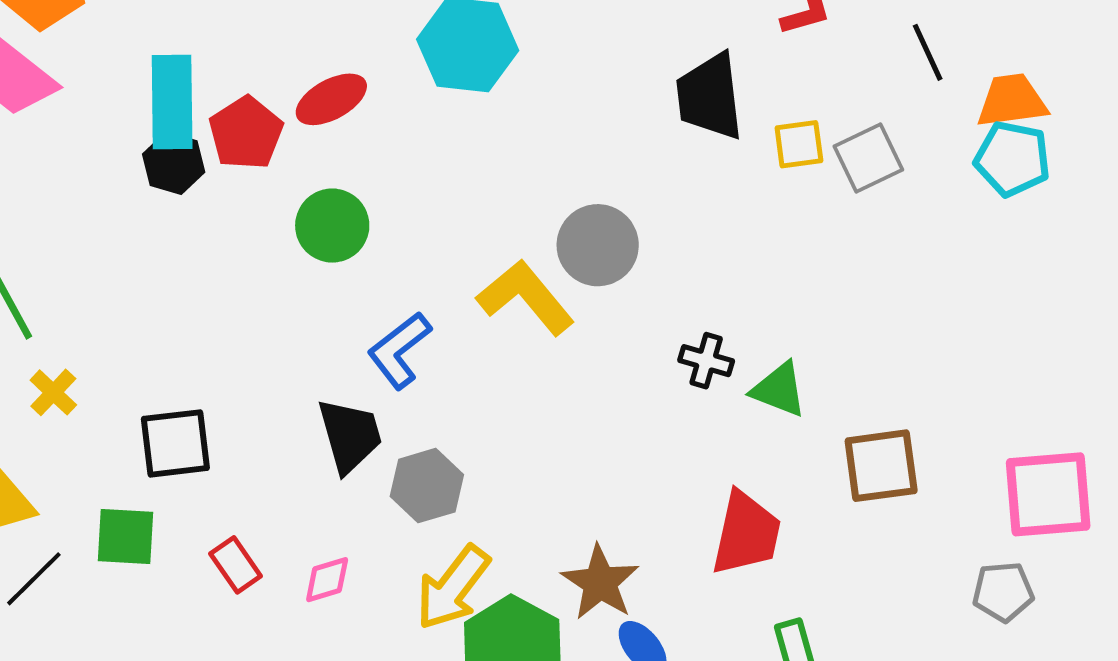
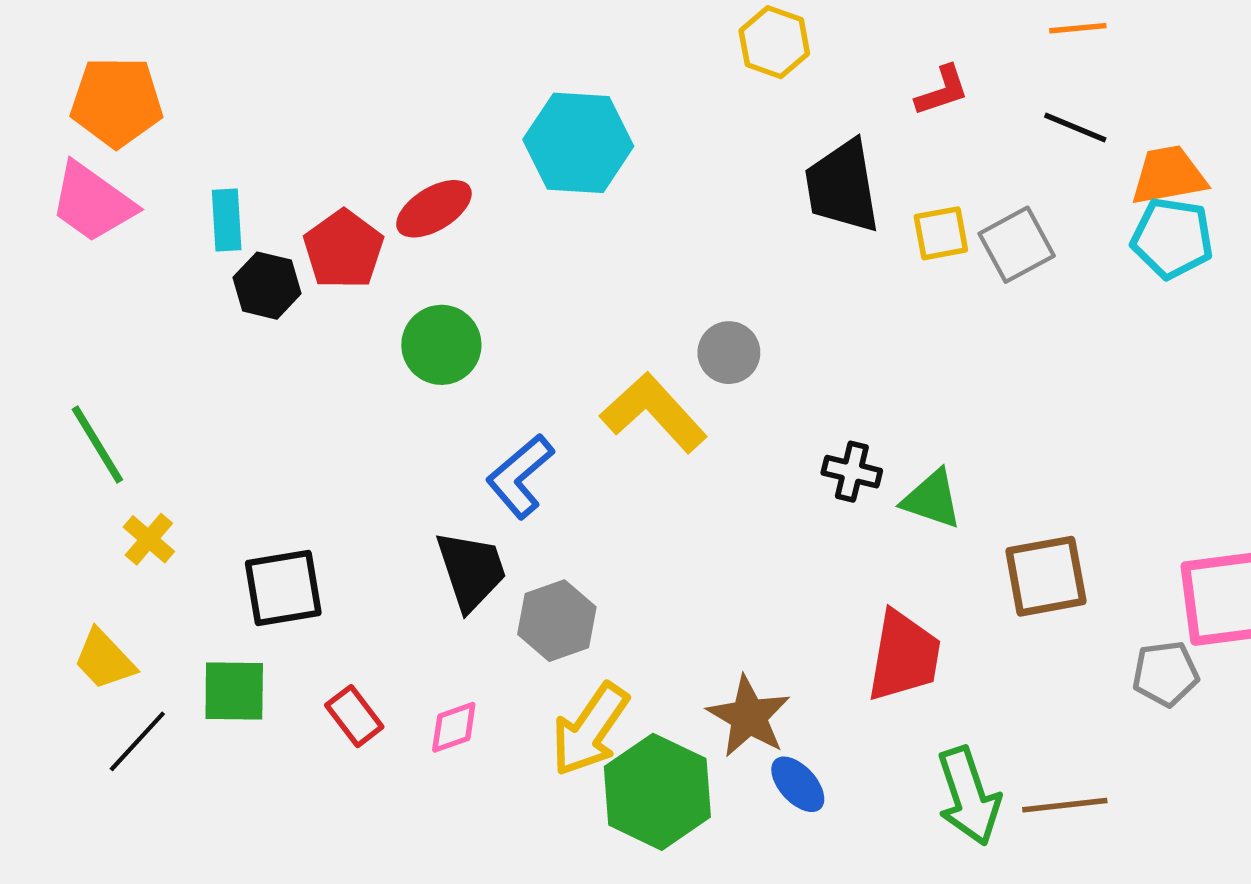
black line: (928, 52) -> (1075, 128), turned -40
cyan rectangle: (172, 102) -> (227, 220), moved, size x0.6
gray circle: (598, 245) -> (729, 353), size x0.7
gray pentagon: (1003, 592) -> (1166, 674), moved

